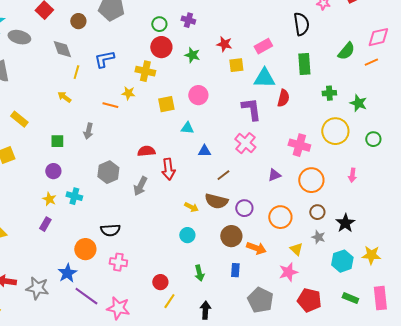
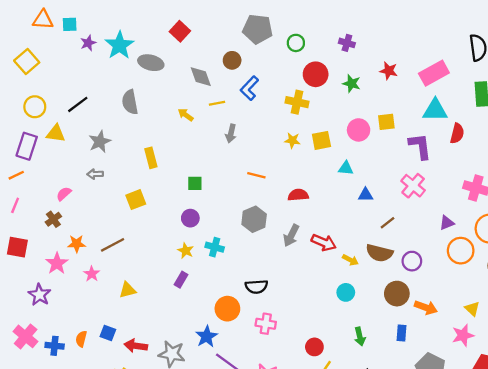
brown circle: (78, 21) -> (232, 60), moved
green circle: (159, 24) -> (296, 43), moved
pink rectangle: (263, 46) -> (434, 73), size x1.4
blue L-shape: (104, 59) -> (249, 88), turned -35
yellow square: (236, 65) -> (386, 122), moved
yellow line: (76, 72) -> (217, 103), turned 64
yellow star: (128, 93) -> (292, 140), moved
yellow arrow: (64, 97) -> (186, 115), moved
orange line: (110, 105) -> (256, 175), moved
yellow rectangle: (19, 119) -> (151, 158), turned 36
gray arrow: (88, 131) -> (231, 133), moved
red arrow: (168, 169) -> (324, 243), moved, turned -60
orange circle: (280, 217) -> (461, 251), moved

